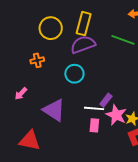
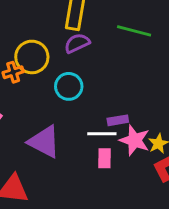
yellow circle: (51, 28) -> (32, 57), moved
purple semicircle: (83, 45) -> (77, 43), size x0.7
purple rectangle: (106, 100) -> (118, 120), turned 48

